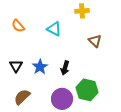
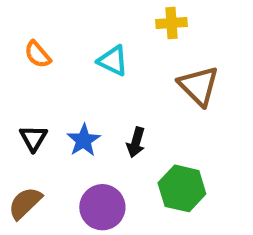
brown triangle: (95, 41) -> (199, 86), size x1.5
brown semicircle: (22, 97) -> (25, 203), moved
purple circle: (62, 99) -> (102, 207), moved

